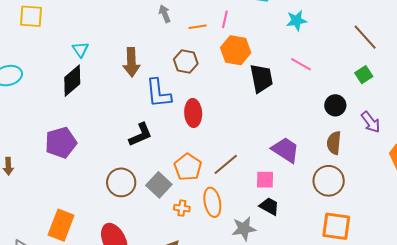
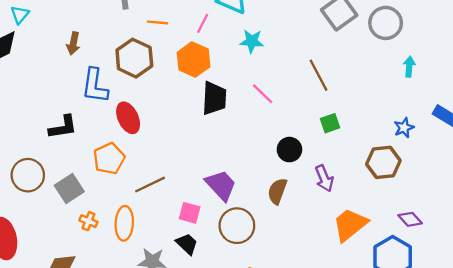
pink line: (225, 19) -> (203, 23), moved
cyan star: (297, 21) -> (252, 41), moved
brown line: (365, 37) -> (319, 75), moved
brown arrow: (131, 62) -> (73, 43), size x0.7
brown hexagon: (186, 62) -> (134, 58), size x1.4
red ellipse: (193, 113) -> (128, 118), turned -36
orange pentagon: (188, 167) -> (109, 159), moved
brown circle: (329, 181) -> (237, 226), moved

